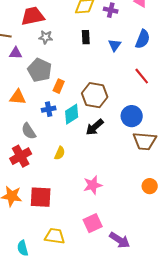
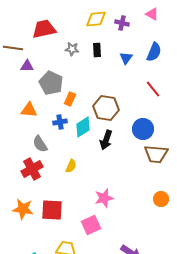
gray star: (46, 37) -> (72, 49), moved
black arrow: (95, 127) -> (106, 140), turned -30
pink square: (93, 223) -> (91, 225), moved

